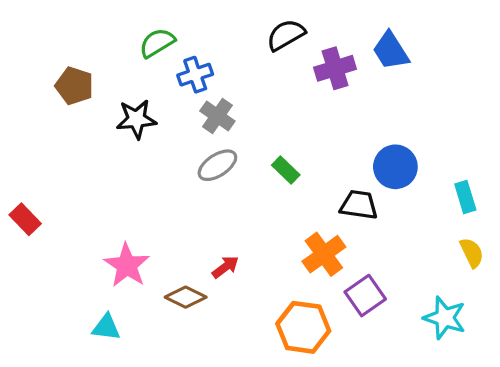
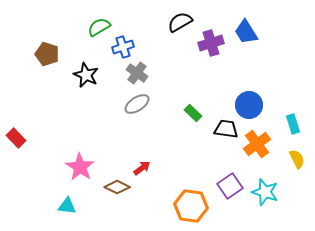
black star: (136, 119) -> (86, 75), turned 30
green rectangle: (286, 170) -> (193, 113), moved
orange cross: (324, 254) -> (257, 144), moved
cyan star: (445, 318) -> (265, 192), moved

